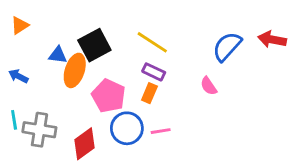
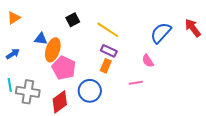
red arrow: (272, 39) -> (193, 28), turned 42
black square: (94, 45) -> (73, 20), moved, size x0.6
blue arrow: (18, 76) -> (13, 54), turned 120
pink pentagon: (109, 96) -> (64, 68), moved
pink line: (161, 131) -> (136, 83), moved

